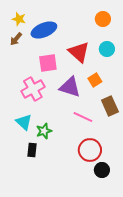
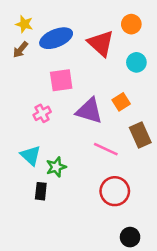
red triangle: (79, 52) -> (101, 43), moved
pink cross: (33, 89) -> (42, 113), size x0.6
black circle: (102, 170) -> (130, 237), moved

